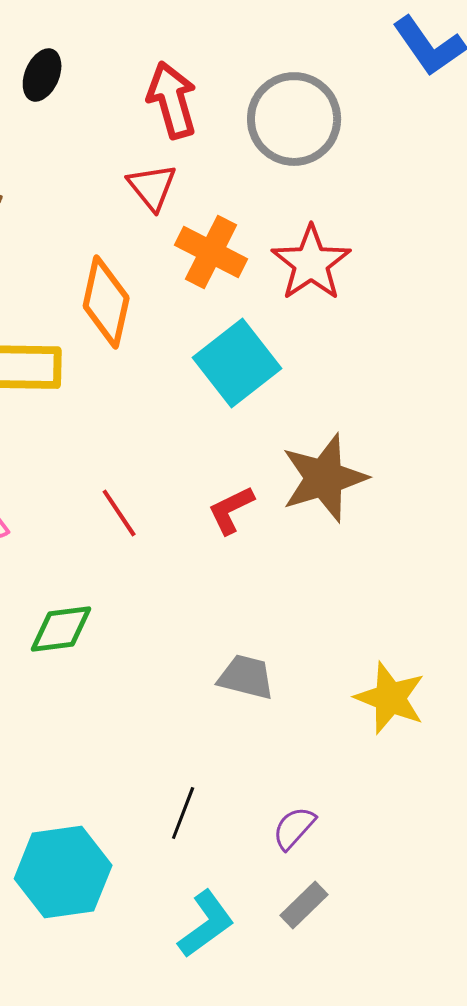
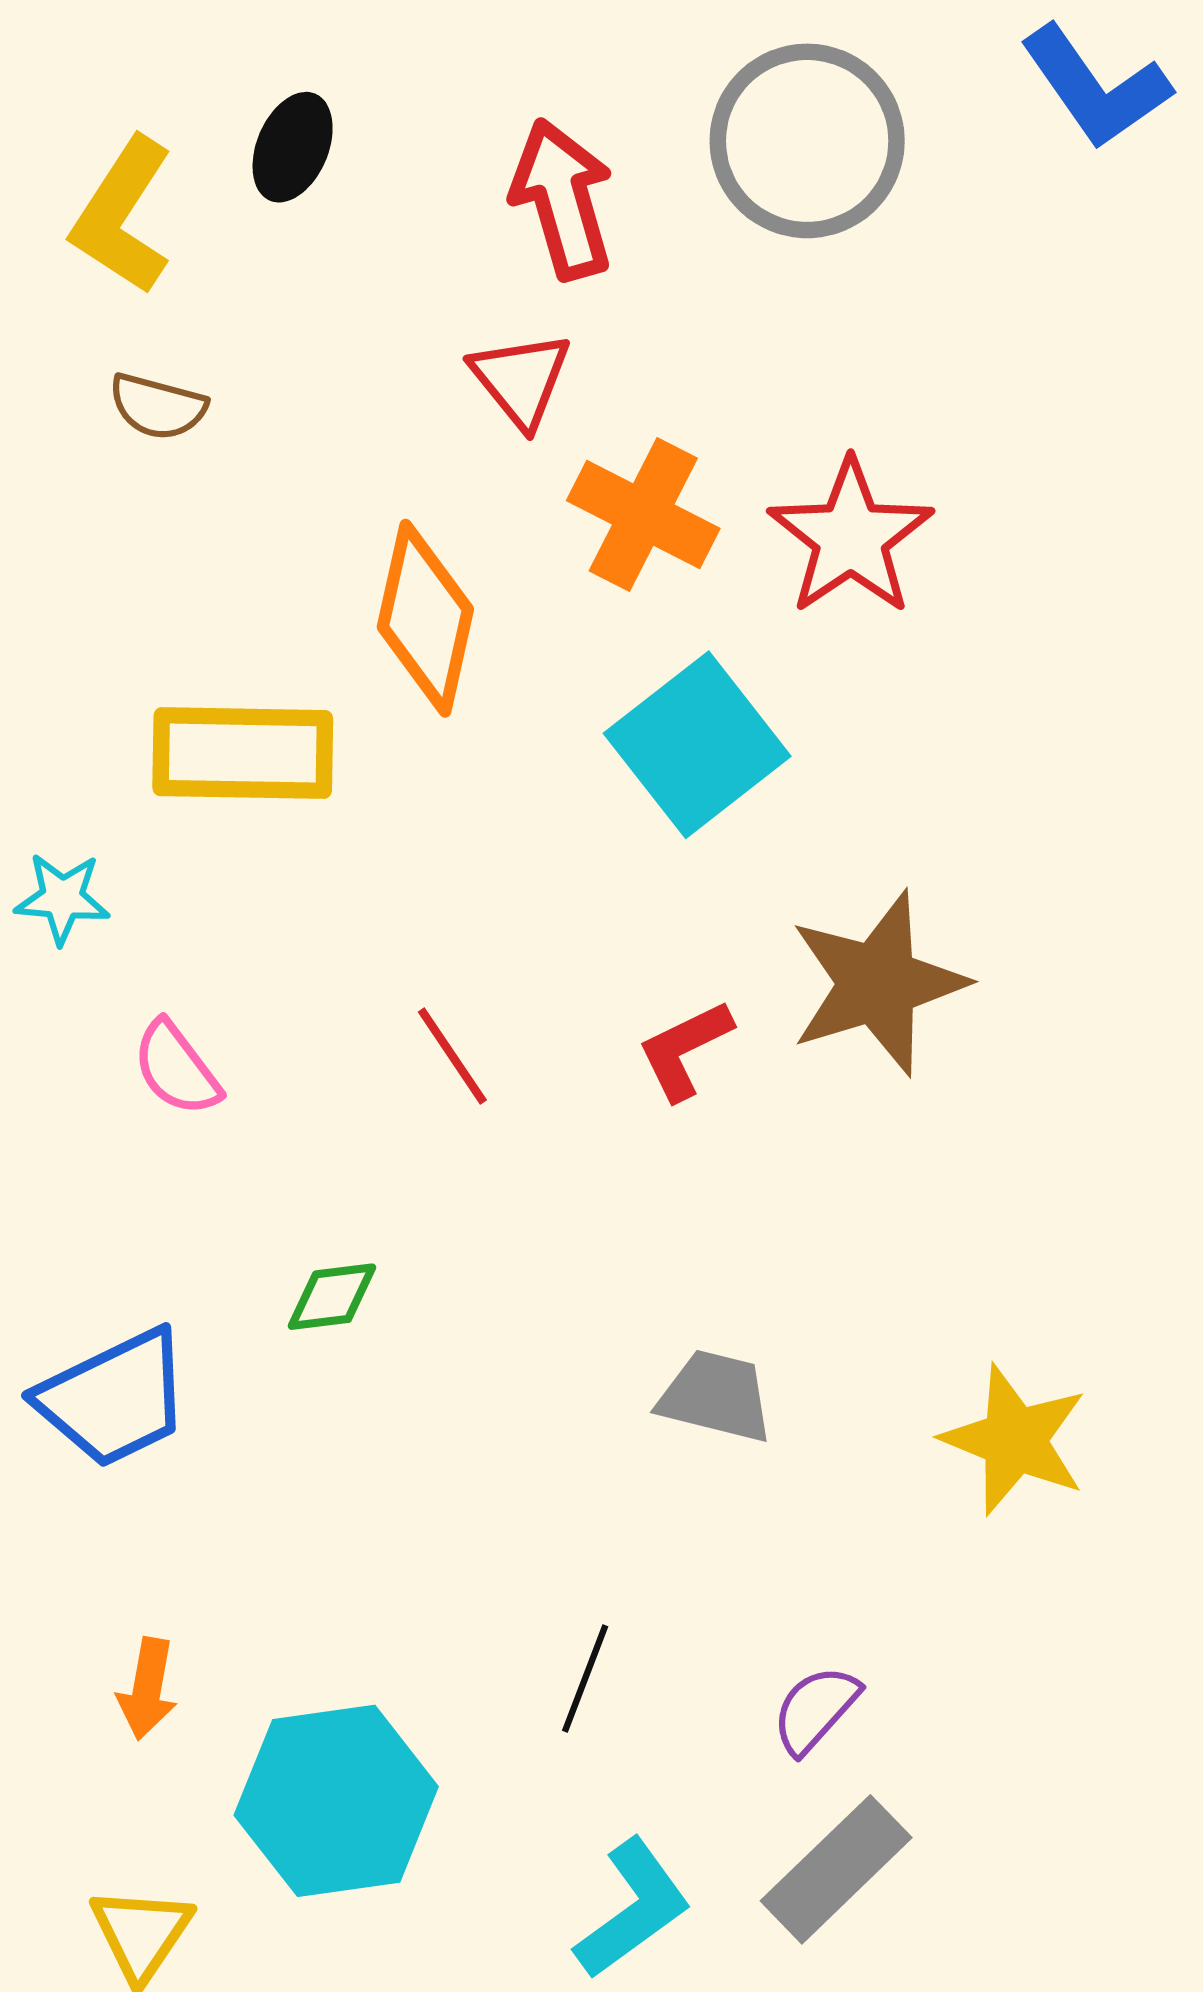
gray circle: (294, 119) -> (807, 141), moved
green diamond: (61, 629) -> (332, 1297), size x0.7
gray rectangle: (304, 905) -> (836, 1869), size x1.5

